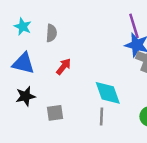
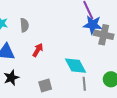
gray square: (55, 113) -> (45, 85), moved
gray line: (102, 116) -> (84, 84), moved

